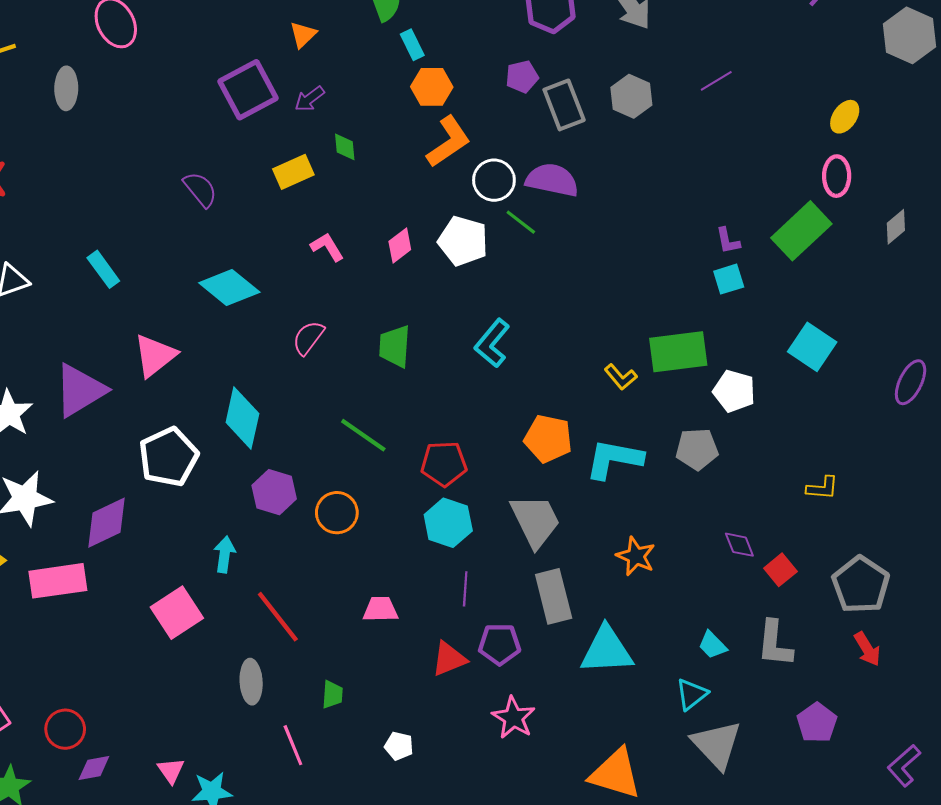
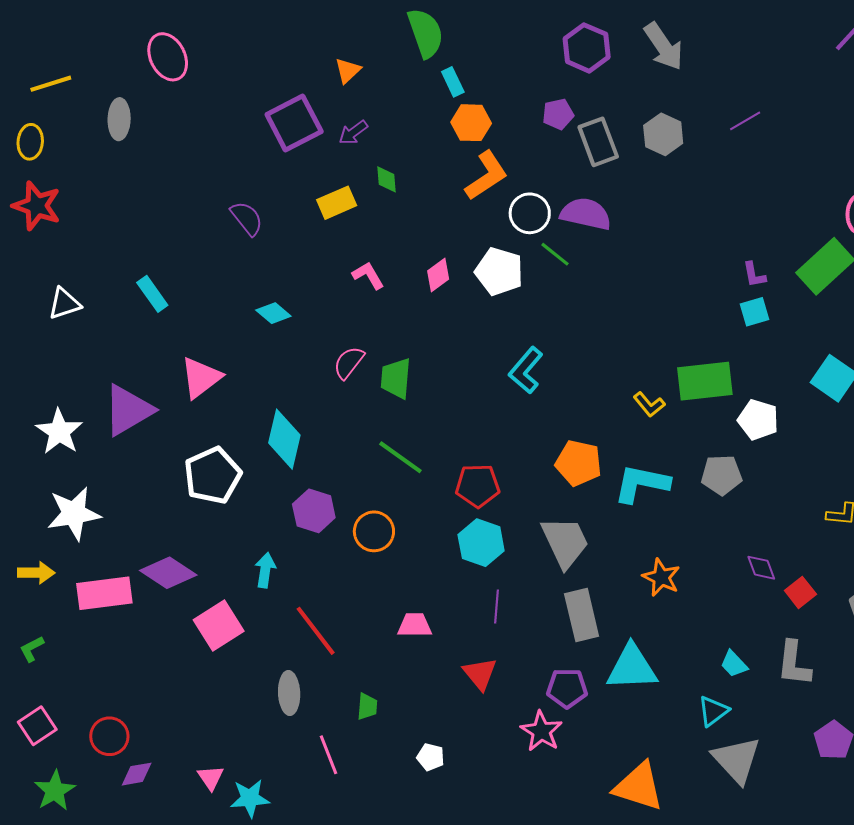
cyan diamond: (229, 287) -> (273, 313), size x0.6
green trapezoid: (395, 346) -> (396, 378), moved
purple diamond: (107, 523) -> (168, 573), moved, turned 58
purple pentagon: (500, 644) -> (567, 688), moved
red triangle: (449, 659) -> (480, 674), turned -48

